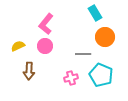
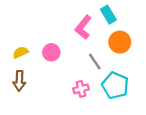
pink L-shape: (46, 24) -> (83, 27), moved
gray line: (83, 54) -> (95, 61), turned 56
brown arrow: (29, 71) -> (19, 81), moved

